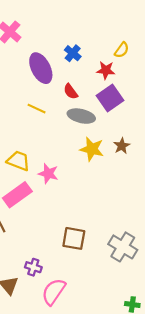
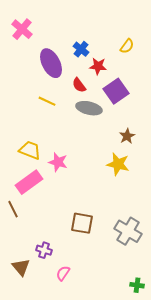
red star: (106, 70) -> (98, 66), moved
yellow star: (92, 149) -> (118, 164), moved
pink semicircle: (54, 292) -> (63, 273), size x0.6

